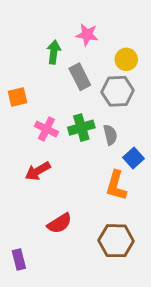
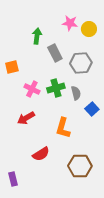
pink star: (87, 35) -> (70, 23), moved
yellow circle: (126, 59) -> (89, 29), moved
orange L-shape: (116, 186) -> (63, 128), moved

